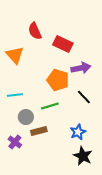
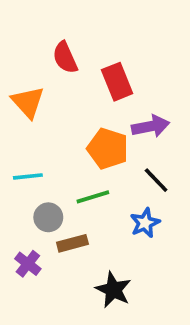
red rectangle: (63, 44) -> (117, 82), turned 42
blue star: (78, 132) -> (145, 223), moved
black star: (83, 156) -> (113, 290), moved

